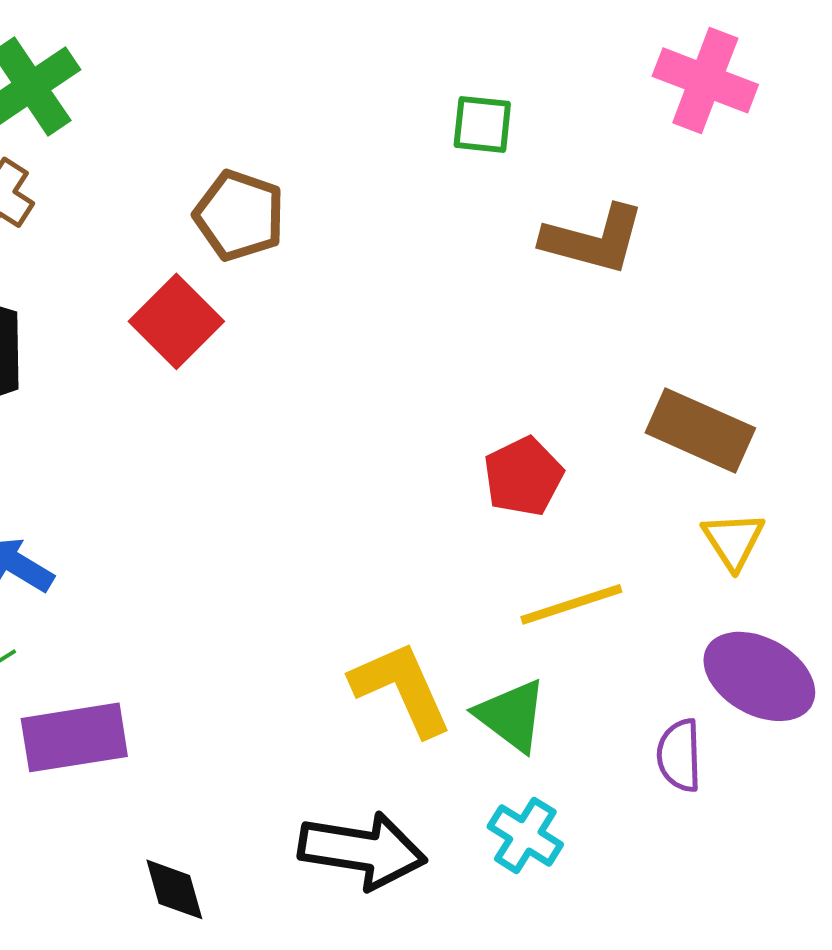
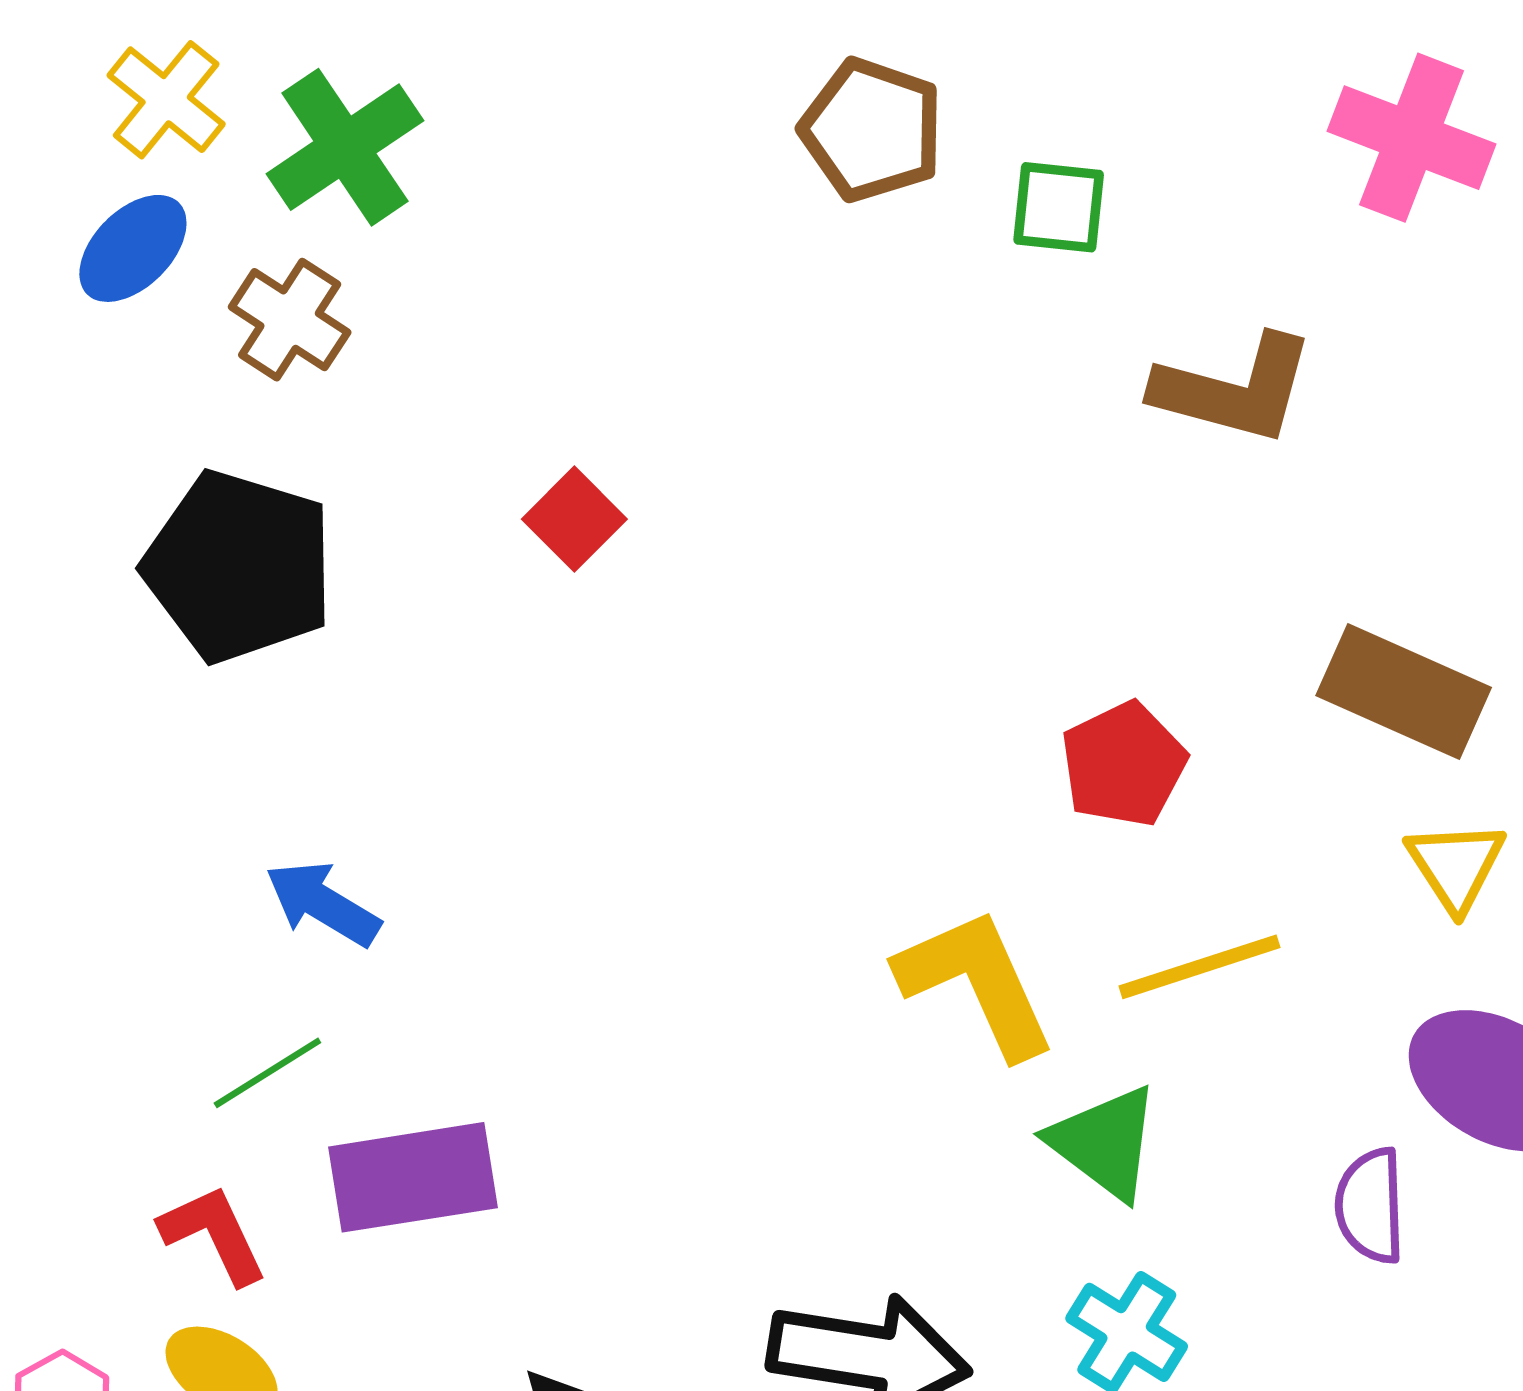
brown pentagon: (239, 215) -> (872, 130), moved
red square: (176, 321) -> (574, 519), size x0.7
yellow L-shape: (401, 688) -> (976, 983), moved

